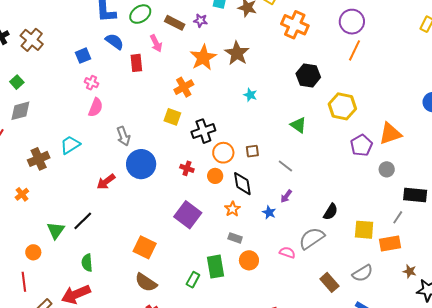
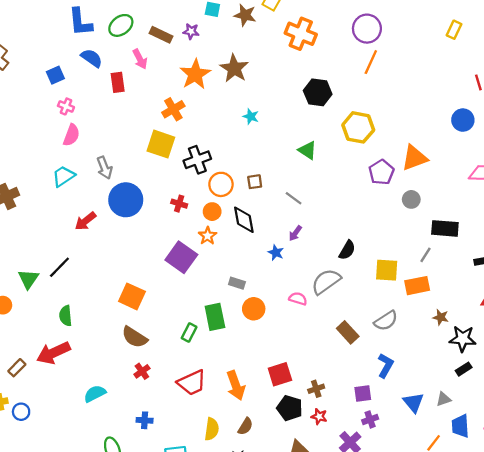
yellow square: (172, 117) -> (161, 144), size x1.4
cyan trapezoid: (70, 145) -> (63, 176), moved
orange star: (232, 209) -> (208, 236), moved

